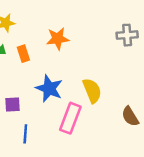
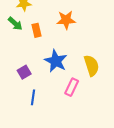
purple square: (12, 105) -> (24, 72), turned -32
pink rectangle: (70, 118) -> (72, 87), size x0.7

